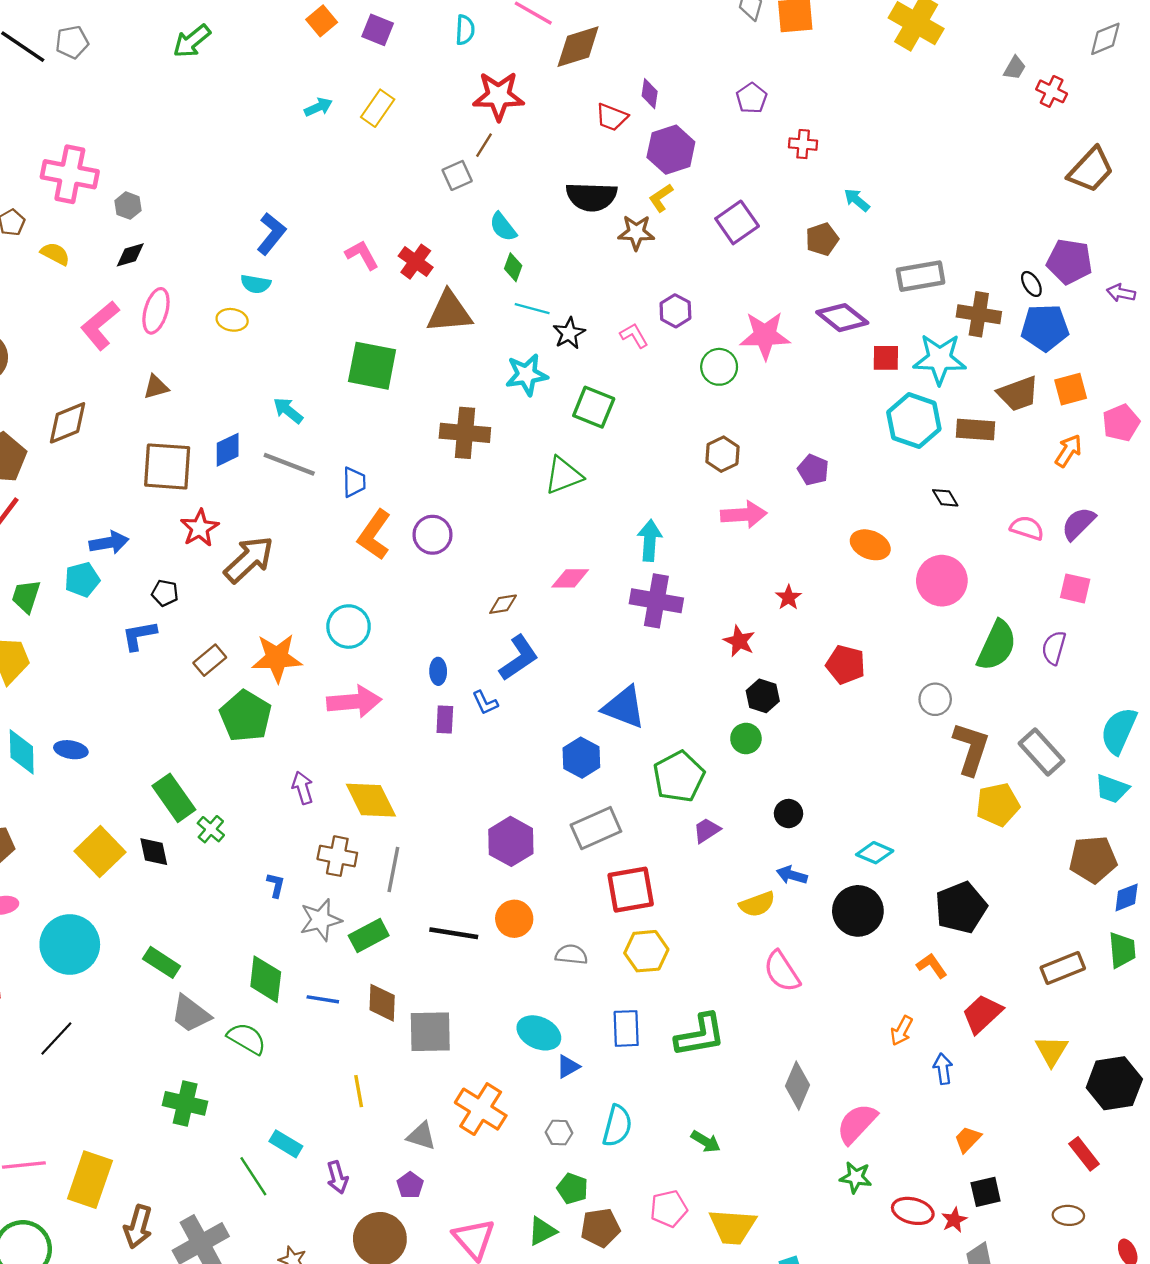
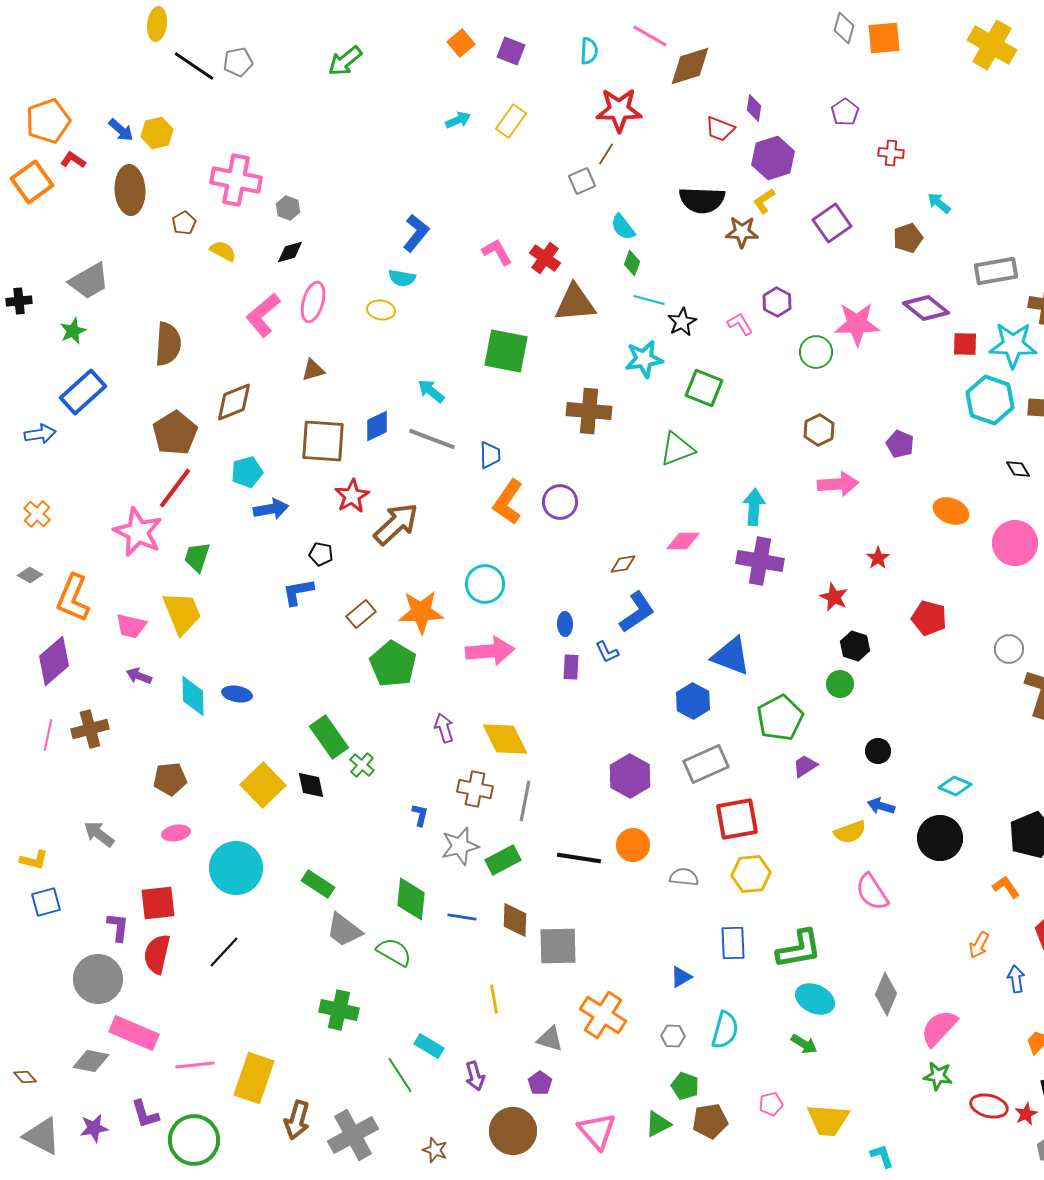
cyan pentagon: (82, 580) -> (247, 472), moved
cyan ellipse: (539, 1033) -> (815, 999), moved
pink pentagon: (669, 1209) -> (771, 1104), size x0.7

